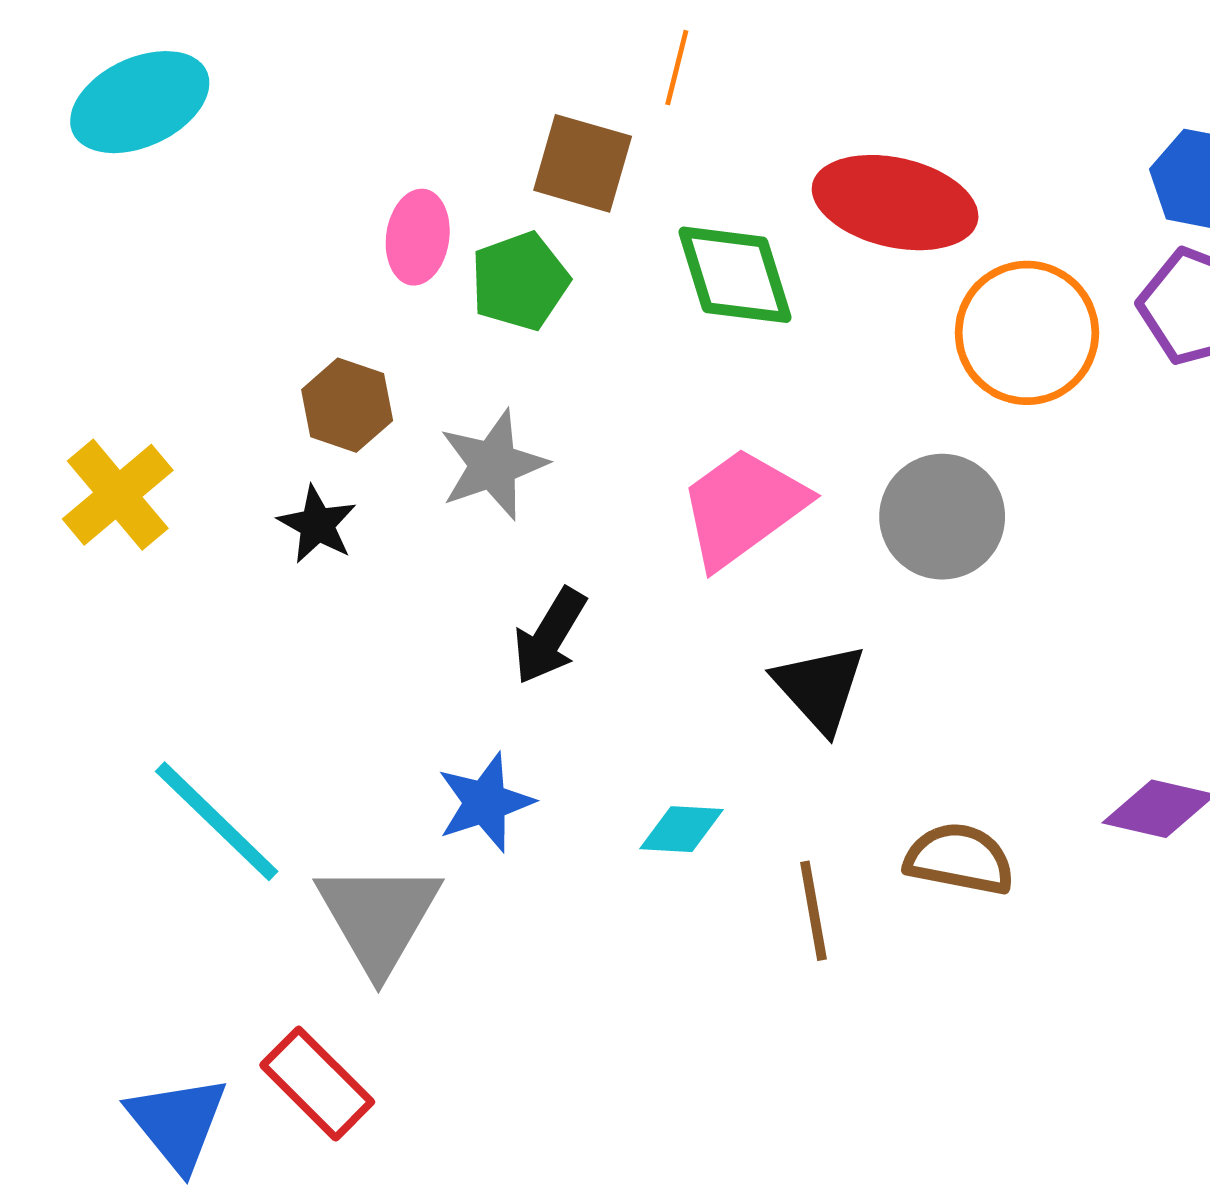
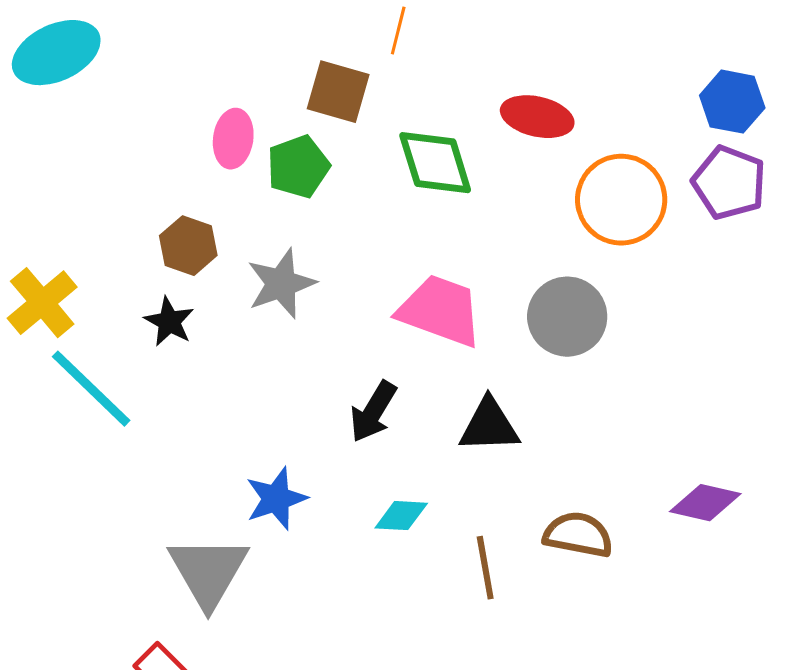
red ellipse: (895, 203) -> (537, 117), size x0.7
pink trapezoid: (743, 507) -> (440, 311), turned 56
black arrow: (550, 636) -> (373, 412), moved
black triangle: (820, 688) -> (489, 426), turned -50
cyan line: (217, 821) -> (91, 389), moved

